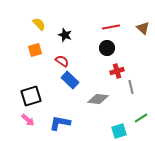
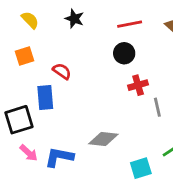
black star: (65, 35) -> (74, 19), moved
blue rectangle: (70, 80) -> (45, 98), moved, turned 42
gray diamond: (98, 99) -> (103, 139), moved
pink arrow: (28, 120) -> (29, 153), moved

